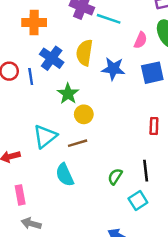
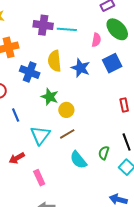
blue star: (113, 69) -> (81, 68), turned 30
blue line: (31, 76) -> (16, 115), moved
cyan semicircle: (65, 175) -> (78, 160), moved
pink rectangle: (20, 195) -> (39, 178), moved

